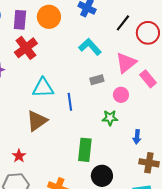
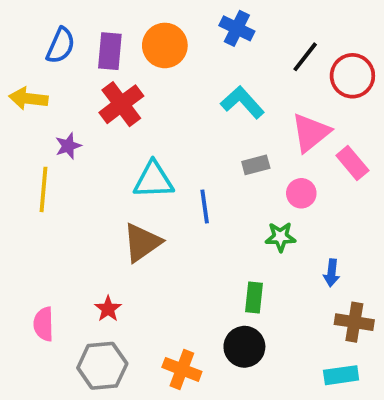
green rectangle: (85, 150) -> (254, 297), moved, size x0.7
black circle: (102, 176) -> (244, 347), moved

